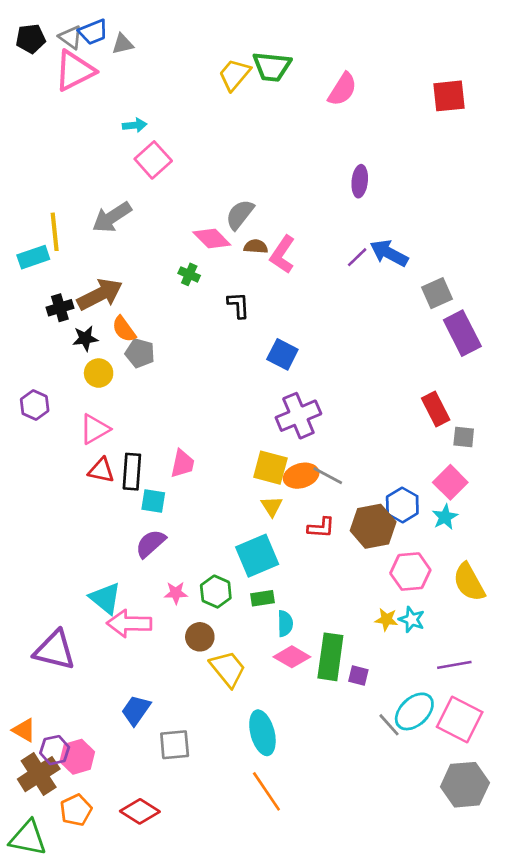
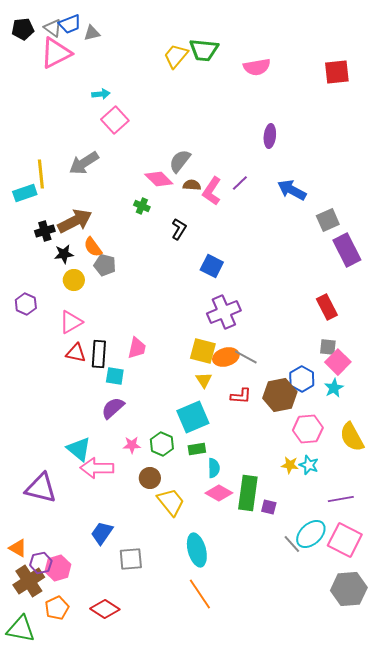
pink semicircle: (342, 89) -> (257, 67), turned 48
purple line: (357, 257) -> (240, 183), moved
black L-shape: (238, 305) -> (179, 229), turned 35
gray square: (464, 437) -> (328, 347), moved

